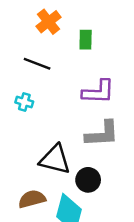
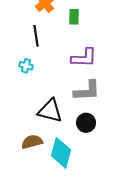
black line: (37, 64) -> (36, 36), turned 60
black circle: (88, 180) -> (86, 123), moved

